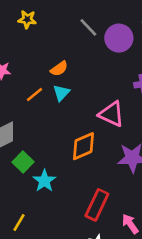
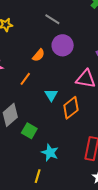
purple circle: (119, 38) -> (63, 45), moved
cyan triangle: (61, 93) -> (51, 95), moved
cyan star: (44, 181) -> (50, 153), moved

